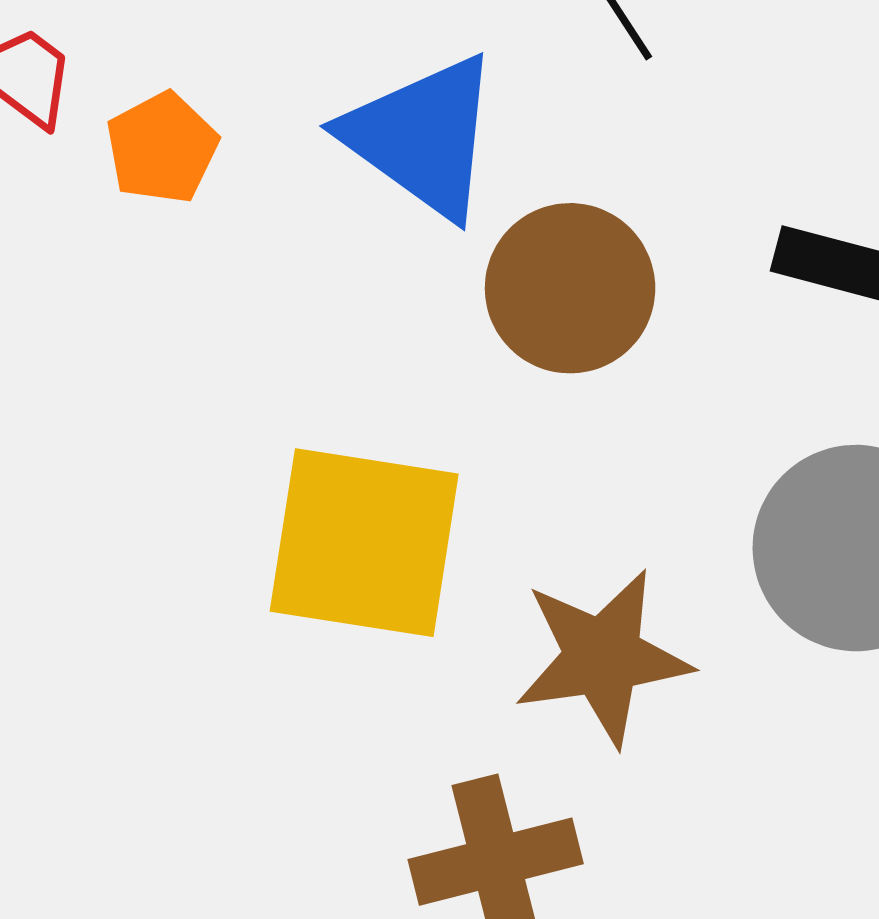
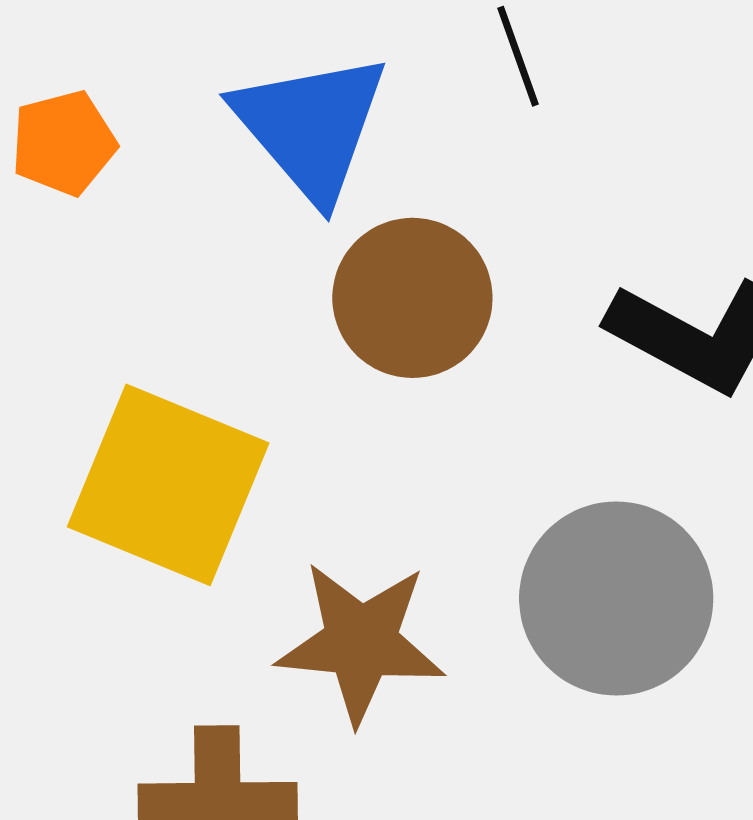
orange pentagon: (162, 148) -> (64, 143), moved

